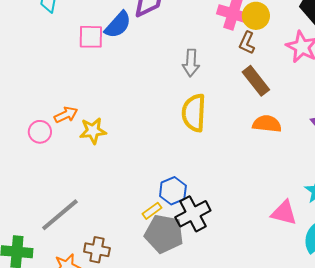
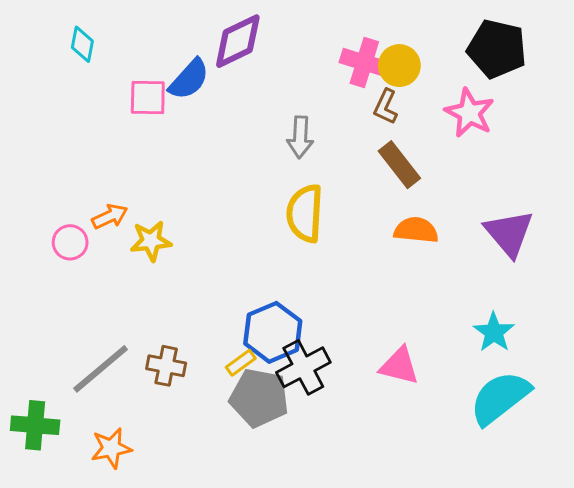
blue hexagon: (173, 191) -> (273, 332), size x1.4
pink triangle: (284, 213) -> (399, 366), moved
brown cross: (97, 250) -> (166, 366), moved

